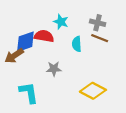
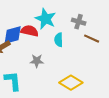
cyan star: (61, 22) -> (46, 19), size x1.5
brown line: (100, 38) -> (92, 39), moved

